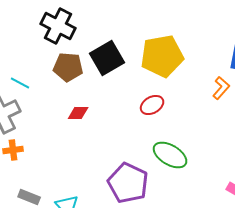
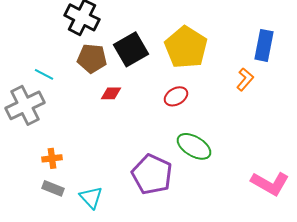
yellow pentagon: (162, 56) -> (186, 47), turned -30
red diamond: (78, 113) -> (111, 93), moved
orange cross: (13, 150) -> (52, 158), moved

